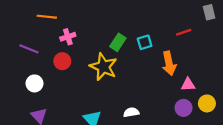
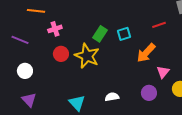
red circle: (62, 61) -> (61, 54), moved
orange arrow: (169, 63) -> (146, 53), turned 55
pink triangle: (188, 85) -> (163, 72), turned -48
purple circle: (184, 108) -> (149, 93), moved

